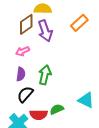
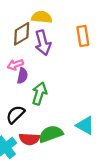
orange rectangle: (79, 23) -> (83, 36), turned -60
purple semicircle: (21, 74) -> (22, 76), moved
green semicircle: (57, 109) -> (51, 134), size x1.5

